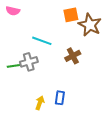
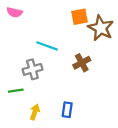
green line: (14, 66) -> (16, 91), moved
yellow arrow: (40, 103) -> (35, 112), moved

